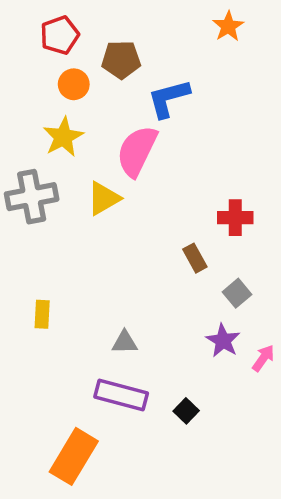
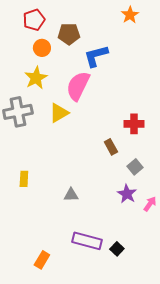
purple rectangle: (121, 395) -> (87, 241), moved
black square: (186, 411) -> (117, 249), moved
orange rectangle: (74, 456) -> (42, 260), size x0.6

